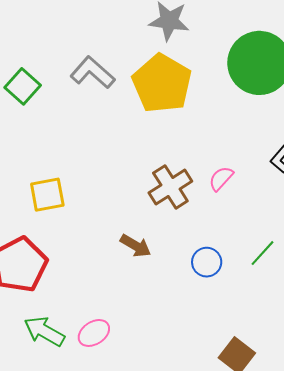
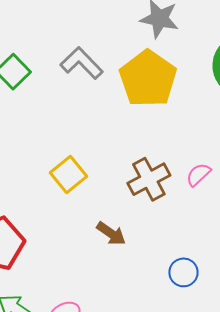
yellow square: (47, 195) -> (68, 174), moved, turned -33
blue circle: (207, 262) -> (183, 272), moved

